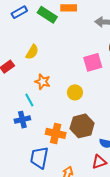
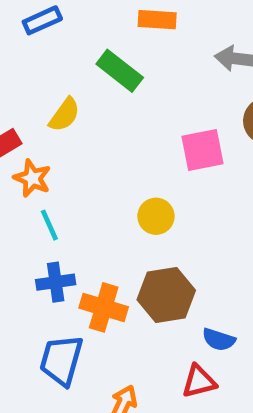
green rectangle: (47, 15) -> (120, 71), moved
orange star: (43, 82) -> (32, 178), moved
blue cross: (22, 120) -> (56, 282), moved

